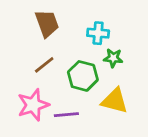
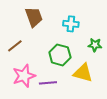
green star: (113, 58) -> (95, 45), moved
brown line: (44, 65) -> (15, 46), moved

